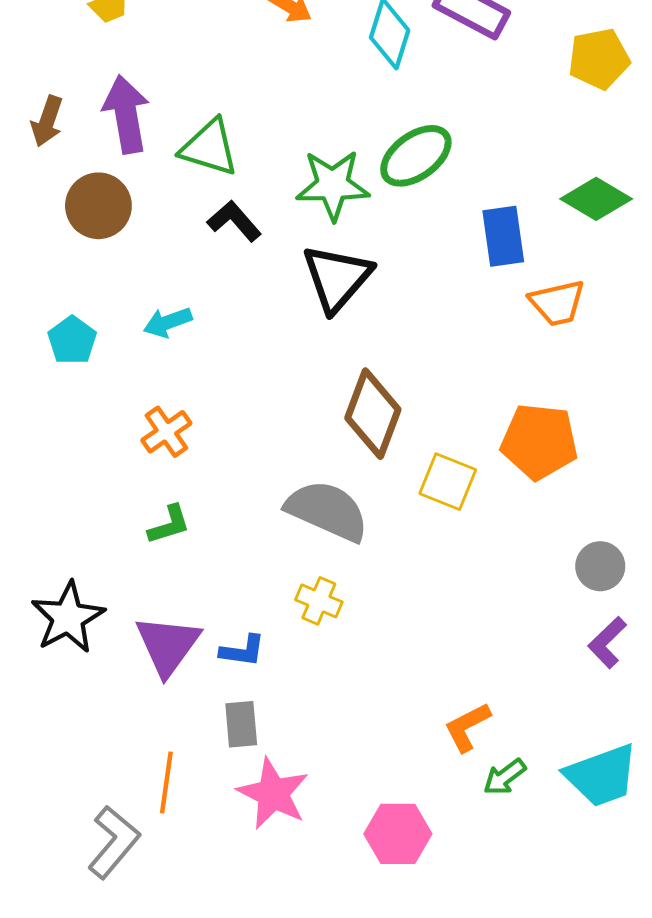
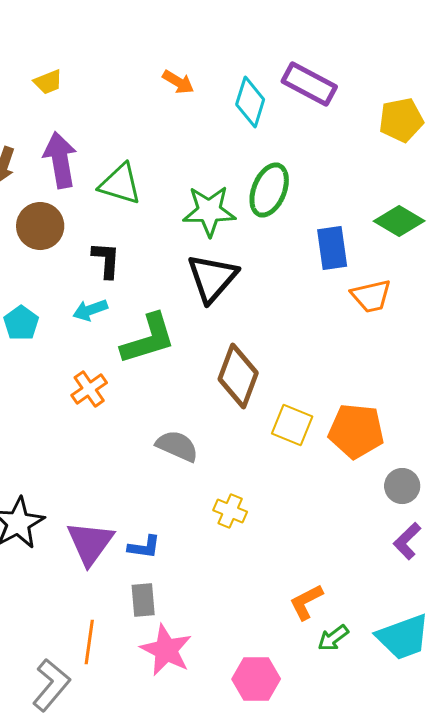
green ellipse: (416, 156) -> (269, 190), turned -32
black L-shape: (234, 221) -> (106, 260), moved, turned 45
orange pentagon: (539, 441) -> (356, 431), moved
gray semicircle: (327, 511) -> (177, 446), moved, size x0.7
green L-shape: (169, 525) -> (148, 339), moved, size x1.8
yellow cross: (319, 601) -> (230, 511), moved

